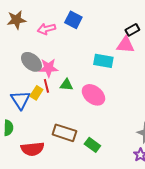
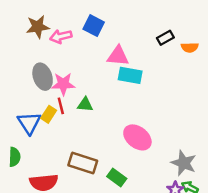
brown star: (16, 20) -> (38, 27), moved
pink triangle: (125, 45) -> (118, 56), moved
gray ellipse: (31, 62) -> (43, 77), turned 30
pink ellipse: (93, 95) -> (137, 137), moved

